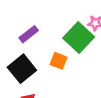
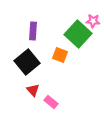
purple rectangle: (29, 34) -> (33, 31), turned -48

